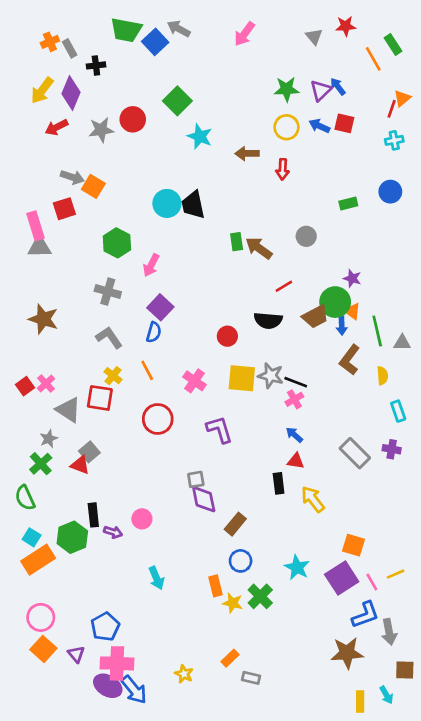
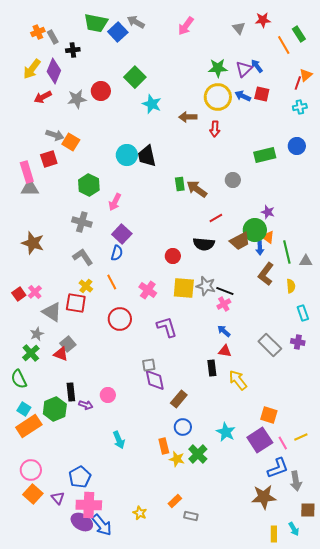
yellow circle: (287, 127) -> (218, 97), size x1.4
green rectangle: (348, 203) -> (265, 155), size x1.5

